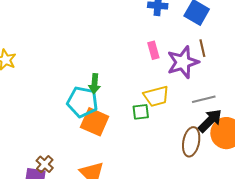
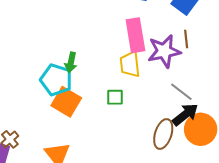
pink rectangle: (153, 50) -> (135, 35), size x1.8
yellow trapezoid: (156, 96) -> (130, 64), moved, turned 92
gray line: (204, 99) -> (181, 92), turned 45

